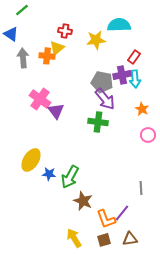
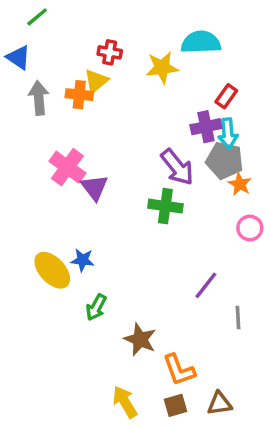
gray pentagon: (102, 82) -> (225, 160), moved
yellow ellipse: (31, 160) -> (52, 270), turned -75
blue star: (49, 174) -> (83, 260), moved
green arrow: (70, 177) -> (96, 307), moved, size x0.7
purple line: (122, 213) -> (206, 285), moved

